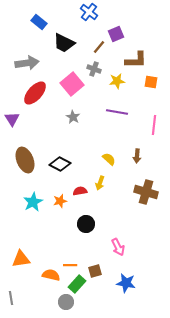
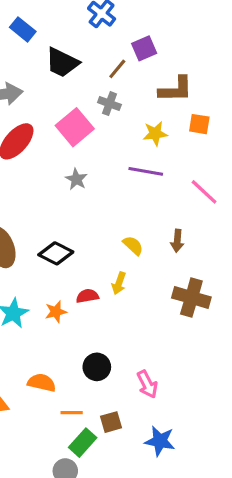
yellow star: (117, 81) -> (155, 134), moved
pink line: (154, 125) -> (204, 192), turned -54
black circle: (86, 224) -> (97, 367), moved
orange semicircle: (51, 275) -> (42, 383), moved

